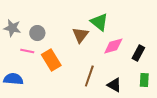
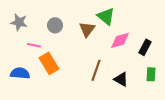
gray circle: (37, 33) -> (55, 25), moved
orange rectangle: (51, 60) -> (49, 63), moved

